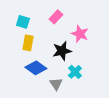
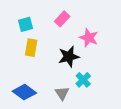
cyan square: (23, 22) -> (26, 24), turned -32
blue diamond: (36, 68) -> (24, 92), moved

